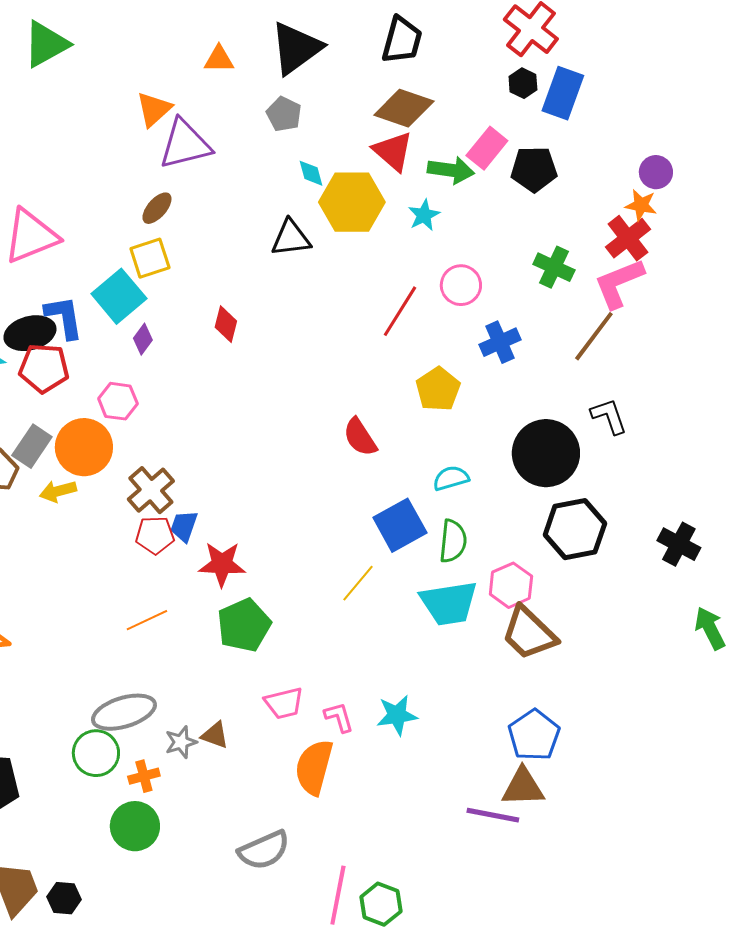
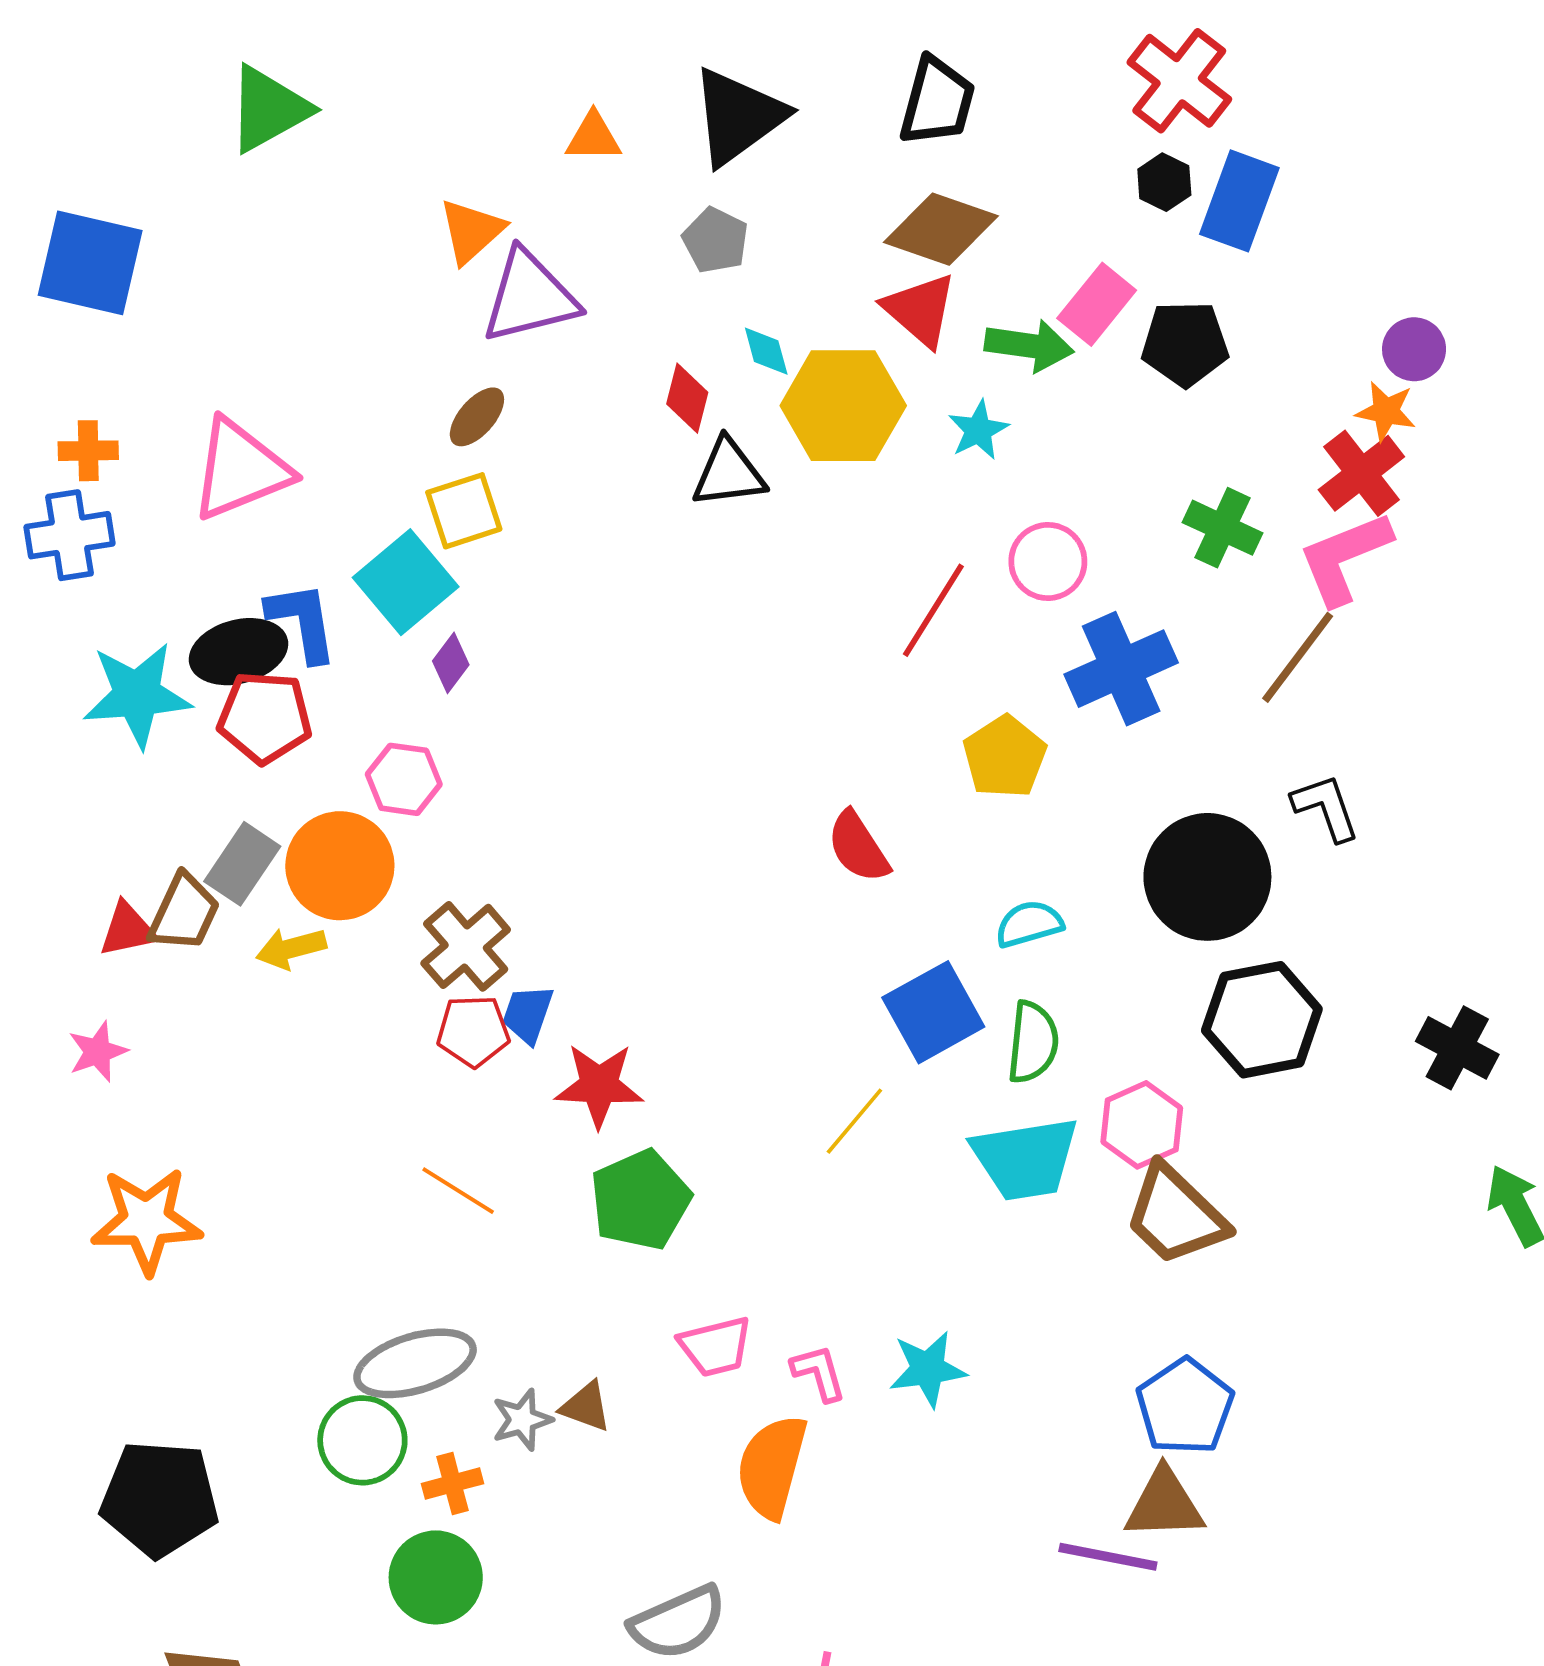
red diamond: (226, 324) -> (687, 398), moved
blue cross: (500, 342) -> (1121, 669), size x1.4
orange line: (147, 620) -> (458, 1191), turned 57

